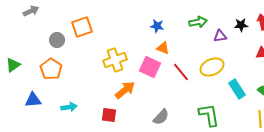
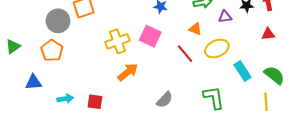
gray circle: (57, 40) -> (58, 21), size x1.5
orange triangle: (163, 48) -> (195, 29), moved
pink square: (150, 67) -> (150, 36), moved
cyan arrow: (69, 107) -> (65, 99), moved
red square: (109, 115) -> (95, 102), moved

